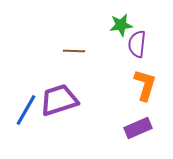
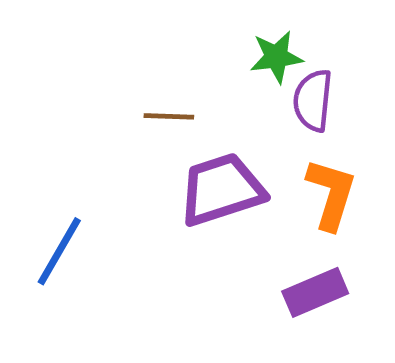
purple trapezoid: (59, 100) -> (221, 189), moved

